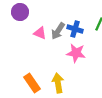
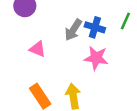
pink triangle: (40, 33) -> (38, 49), moved

